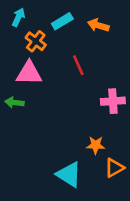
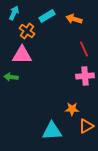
red line: (78, 65) -> (84, 49), moved
cyan triangle: (69, 174) -> (52, 131), turned -35

